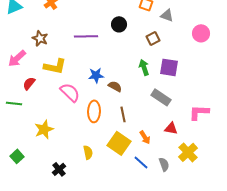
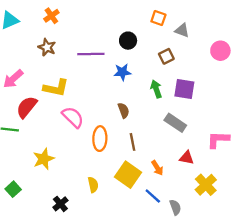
brown star: (40, 38) -> (47, 47), moved
blue star: (96, 75) -> (122, 72), moved
red semicircle: (29, 83) -> (27, 107), size x1.5
brown semicircle: (115, 86) -> (124, 110), turned 40
gray semicircle: (164, 164) -> (175, 207), moved

